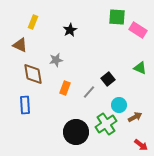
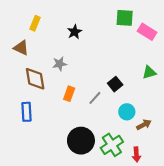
green triangle: (140, 68) -> (149, 72), turned -40
green cross: (106, 124) -> (112, 145), moved
red arrow: (141, 145) -> (136, 154), moved, turned 48

